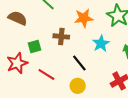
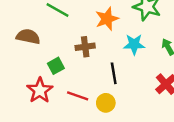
cyan star: (101, 43) -> (134, 44), turned -30
black line: (79, 63) -> (114, 73), turned 42
yellow circle: (78, 86) -> (106, 103), moved

